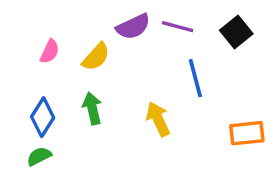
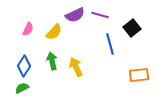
black square: (236, 32) -> (132, 28), moved
yellow arrow: (158, 119) -> (76, 67), moved

